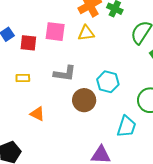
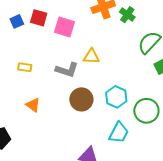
yellow triangle: (86, 33) -> (91, 56), moved
red square: (28, 43) -> (39, 18), moved
cyan hexagon: (108, 82) -> (116, 97), moved

